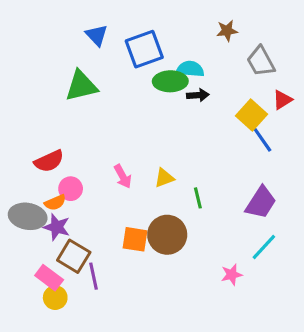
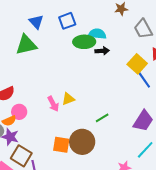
blue triangle: (97, 35) -> (36, 22), moved
blue square: (144, 49) -> (67, 21), size x0.7
yellow triangle: (164, 178) -> (68, 99), moved
green line: (198, 198) -> (102, 118), turned 72

